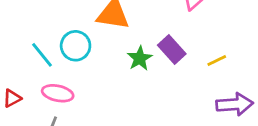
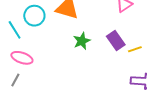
cyan circle: (76, 46) -> (34, 16), moved
purple rectangle: (172, 49) -> (116, 41), moved

